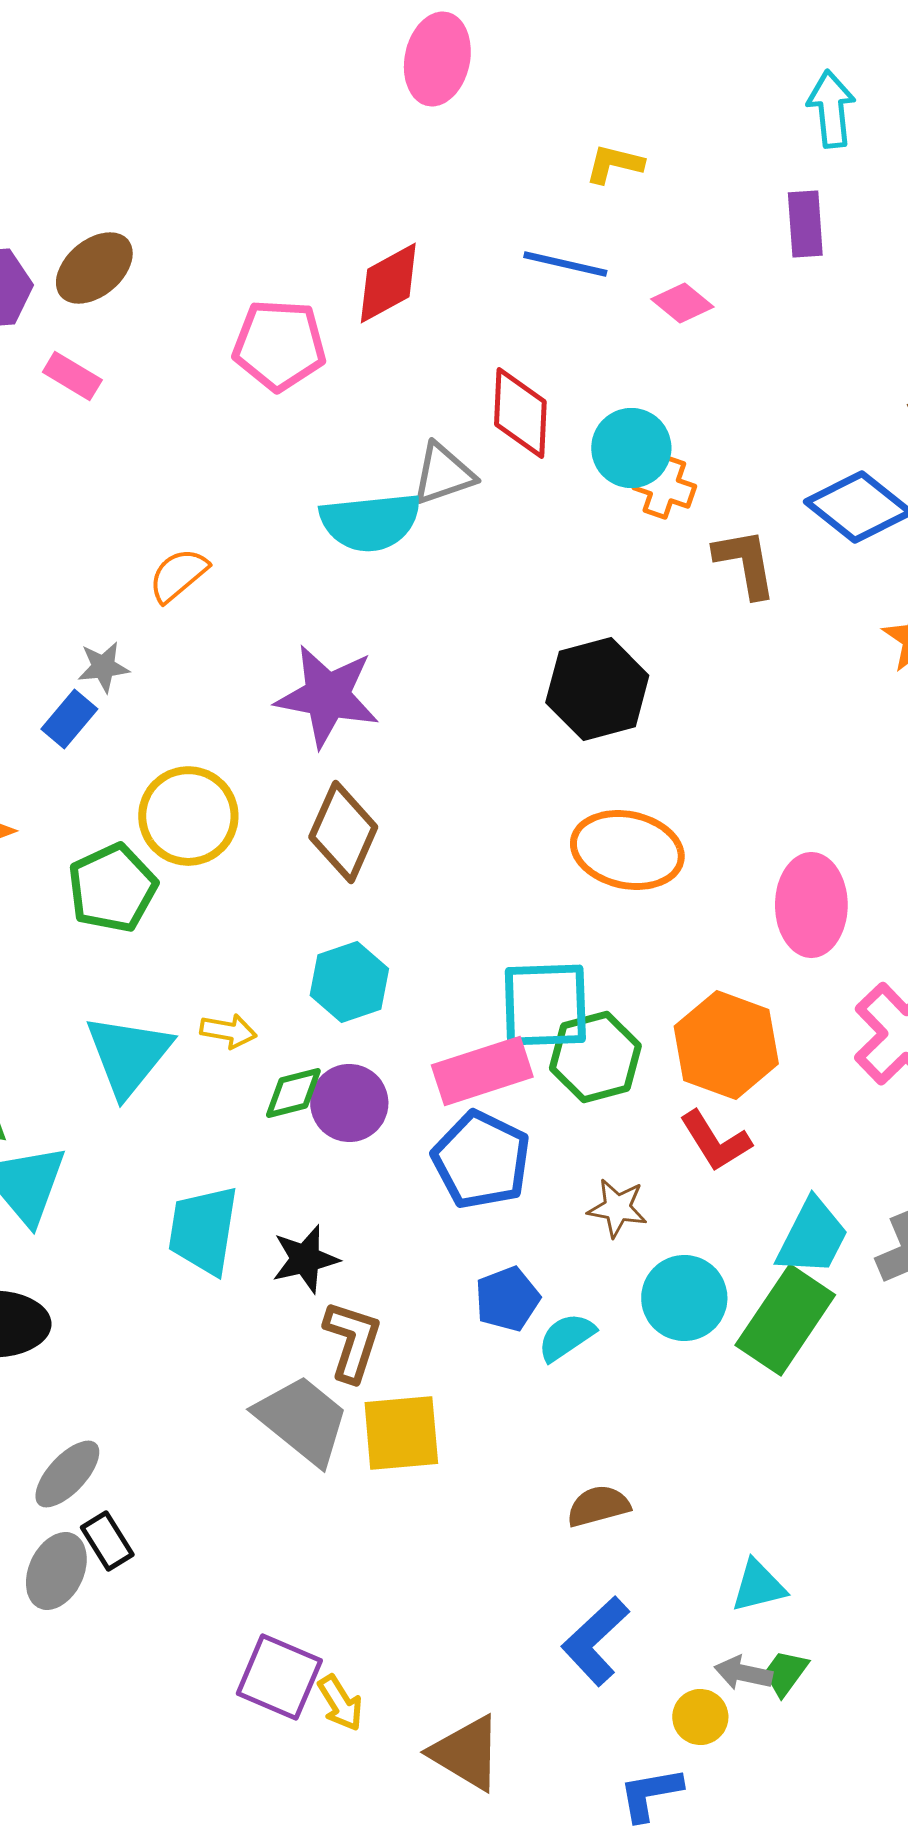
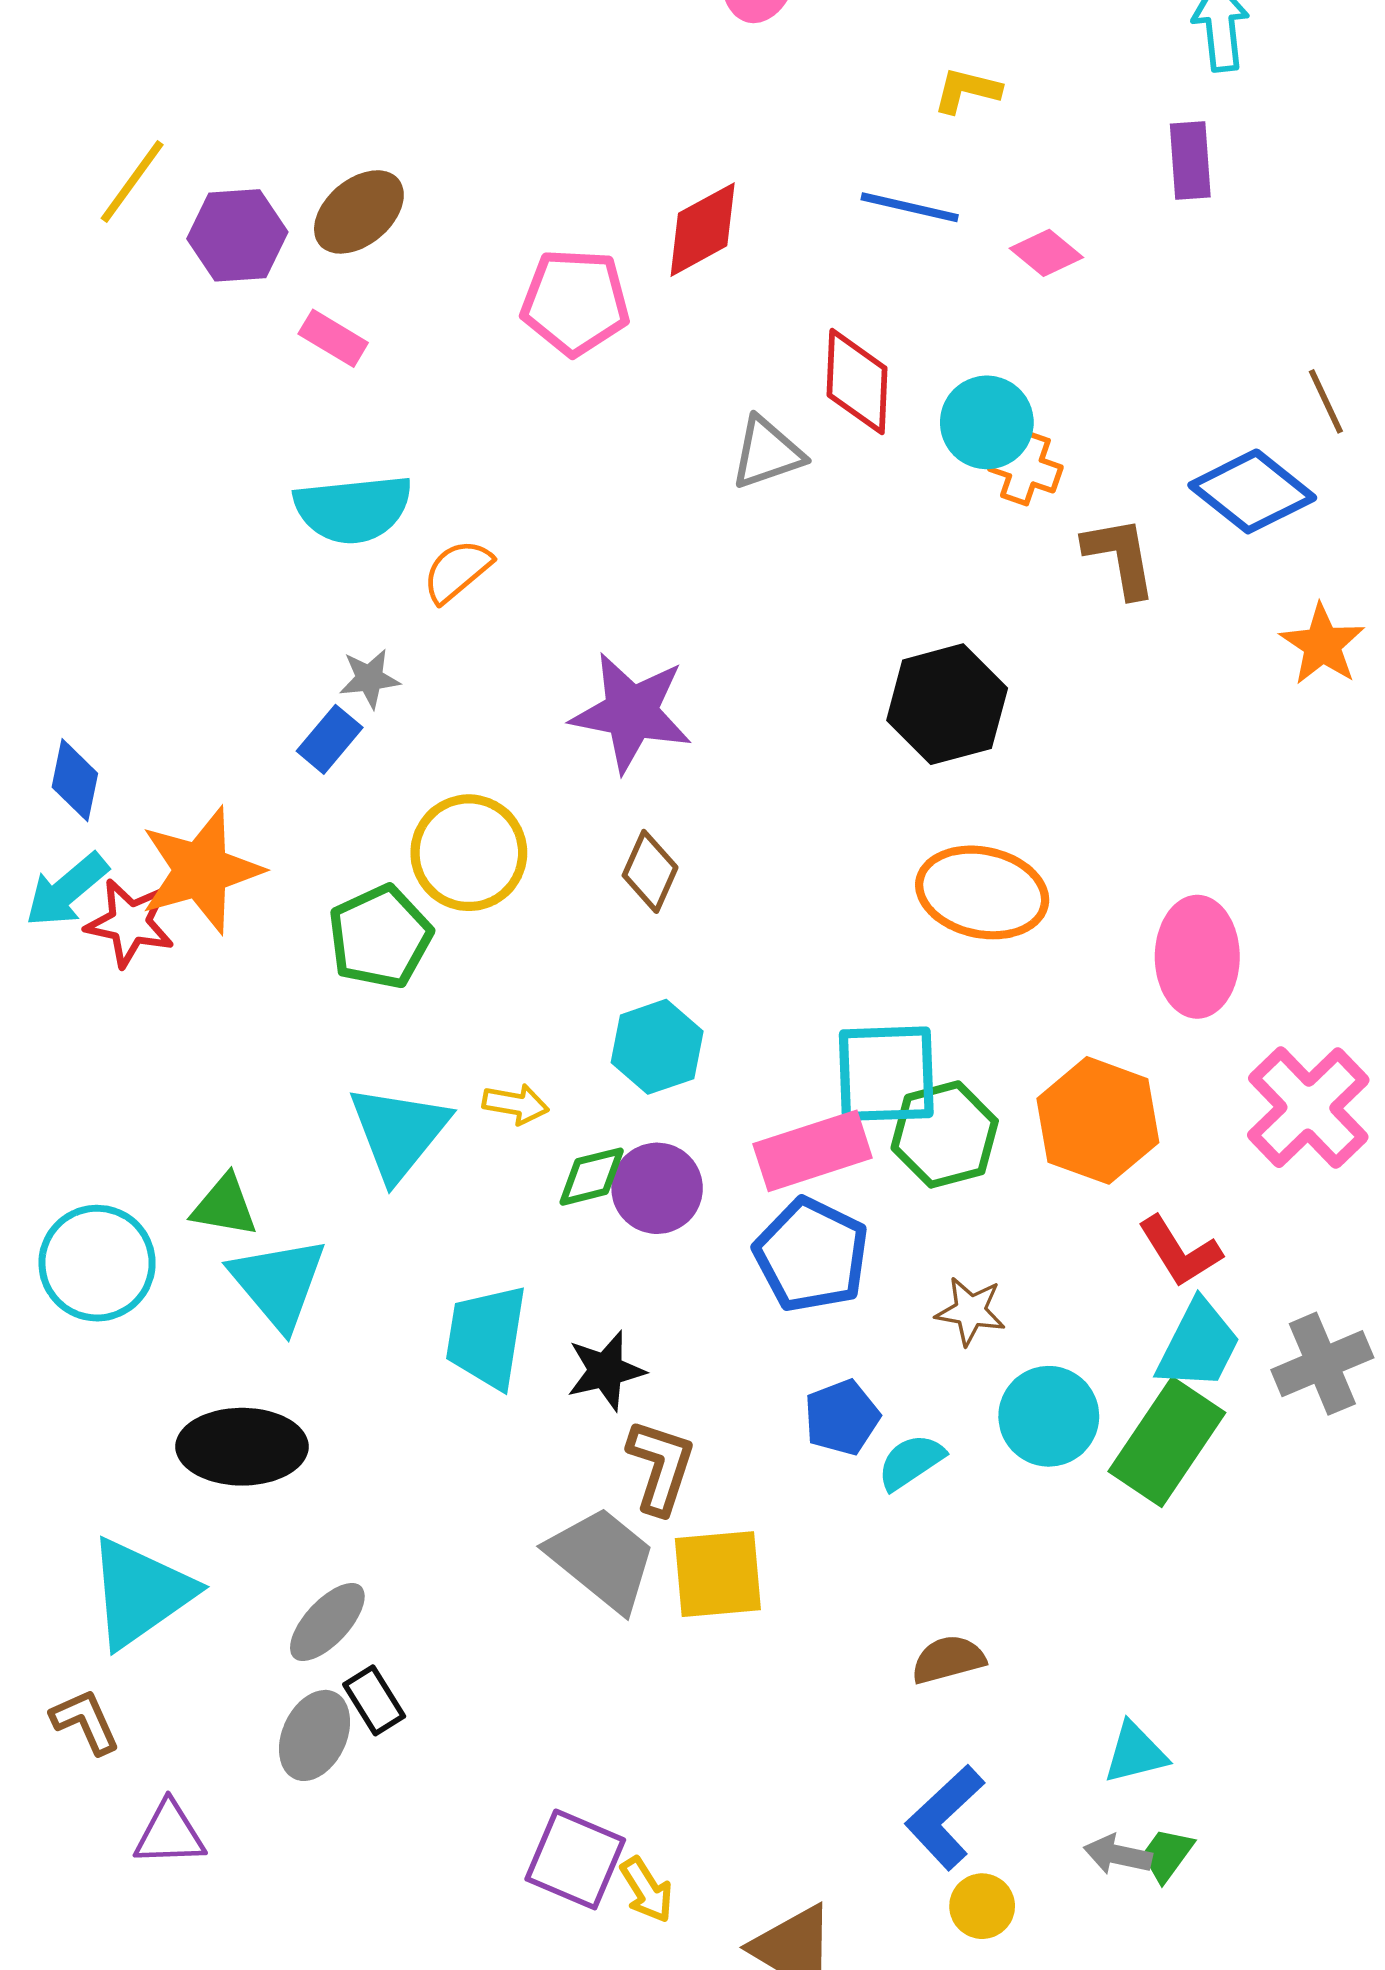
cyan semicircle: (370, 522) -> (353, 509), moved
brown diamond: (343, 832) -> (650, 871), size x0.7
red L-shape: (715, 1141) -> (1180, 1251), moved
yellow circle: (700, 1717) -> (982, 1906), moved

